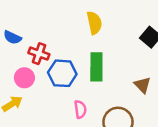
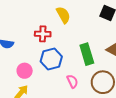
red cross: (39, 54) -> (43, 34), moved
green rectangle: (96, 67) -> (87, 54), moved

